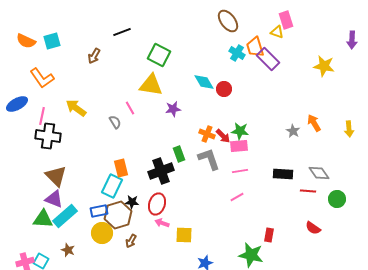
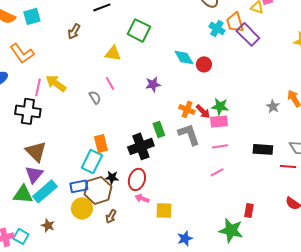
yellow triangle: (151, 85) -> (113, 53), moved, size x0.7
pink line: (42, 116) -> (38, 87), moved
purple triangle: (54, 199) -> (34, 174), turned 48

